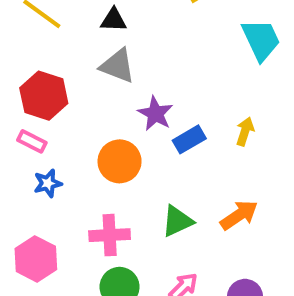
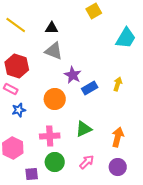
cyan trapezoid: (261, 40) -> (126, 38), turned 55
orange arrow: (239, 215) -> (118, 137), moved, turned -42

